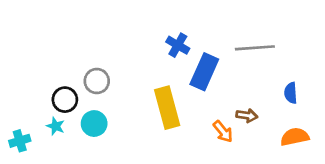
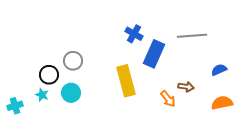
blue semicircle: (291, 93) -> (219, 70), turned 70

